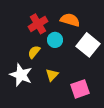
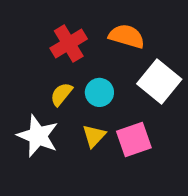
cyan circle: (55, 40) -> (99, 92), moved
pink square: (80, 89) -> (134, 140), moved

